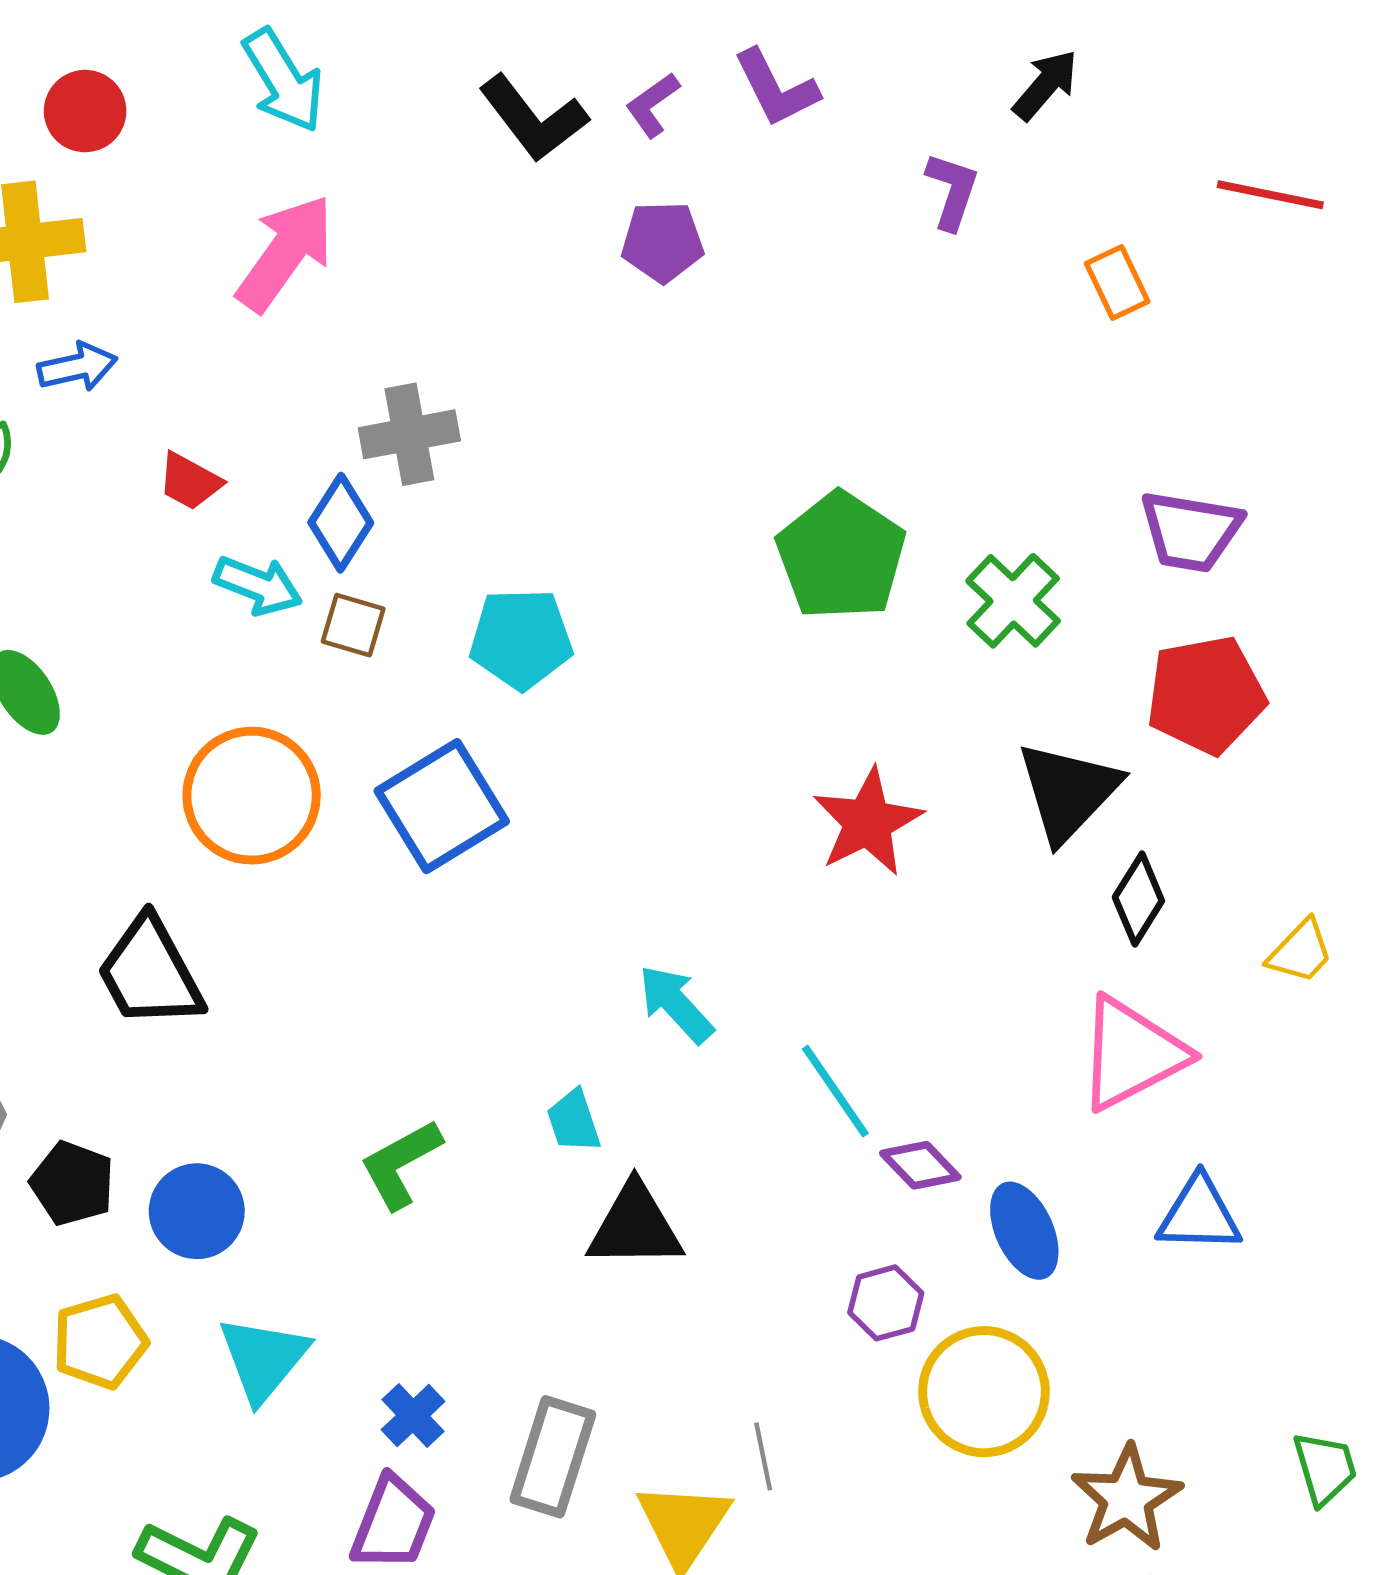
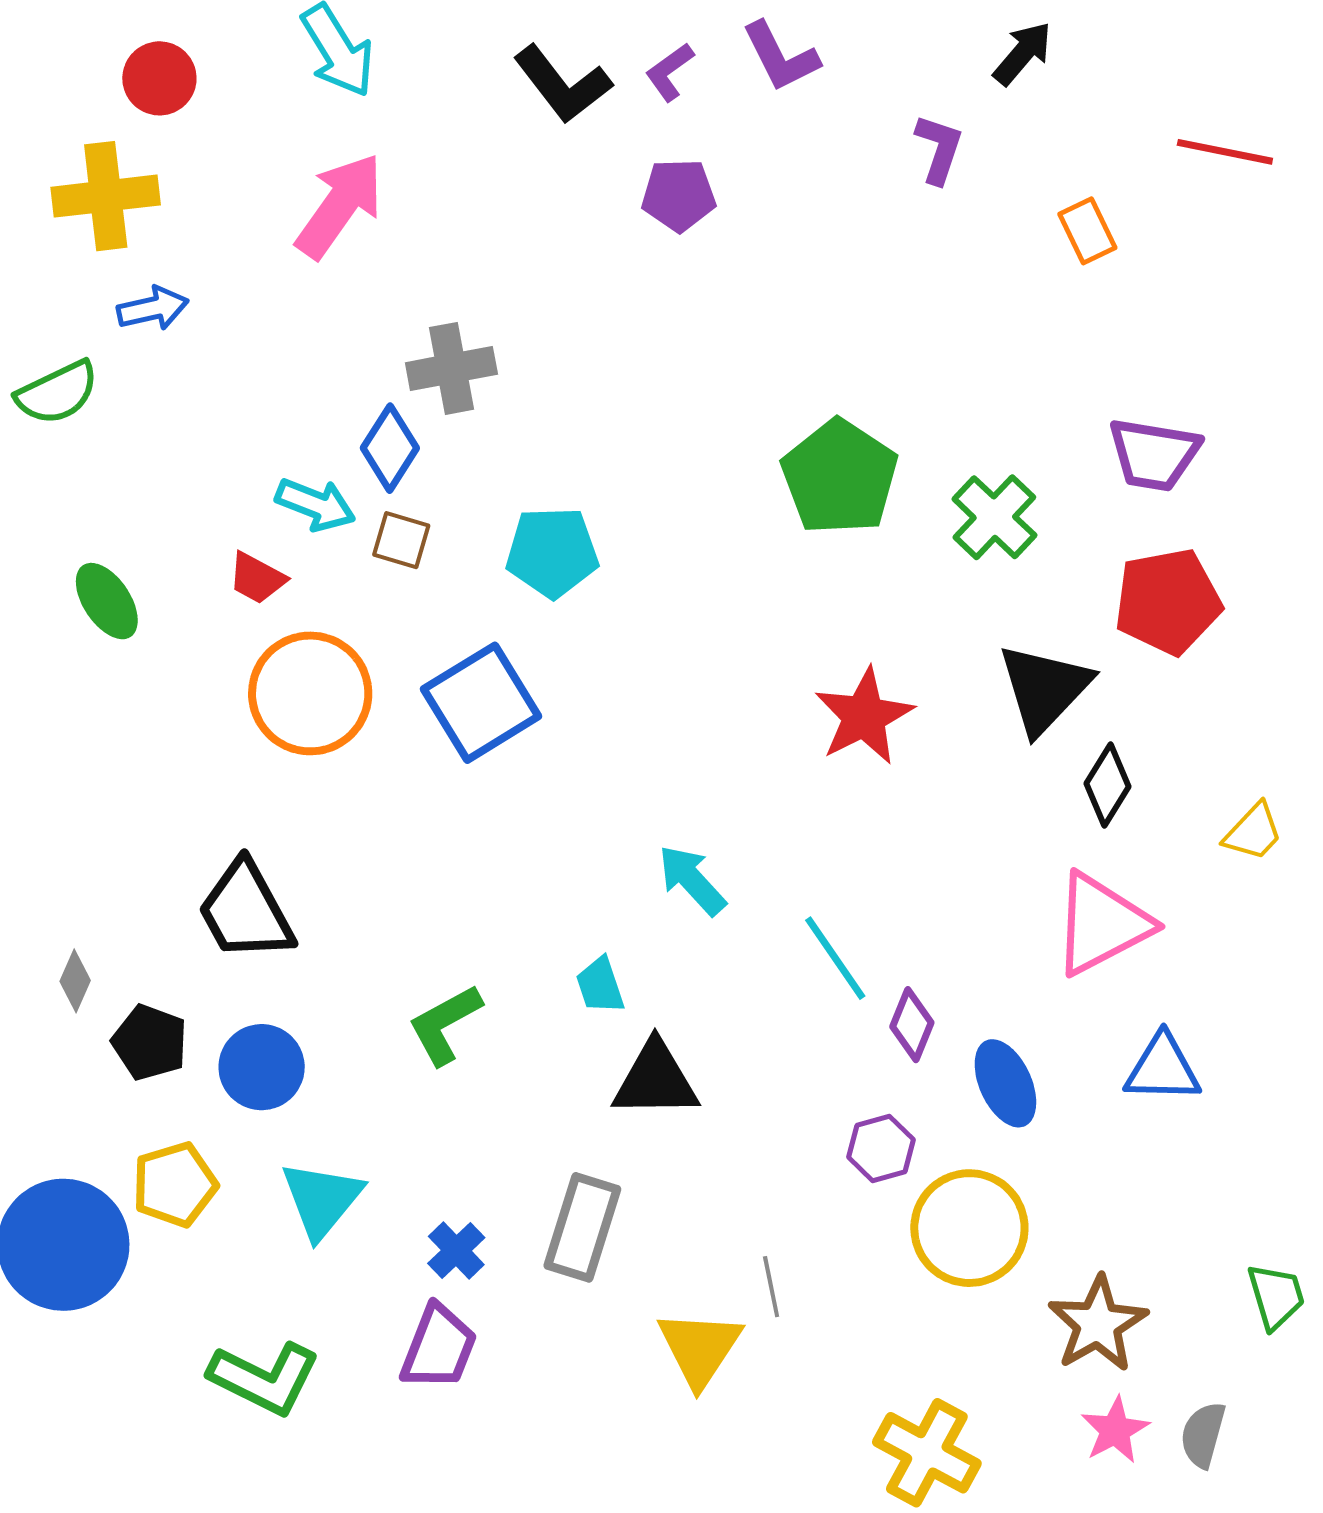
red trapezoid: (190, 481) -> (257, 578), moved
black trapezoid: (150, 973) -> (246, 911), moved
purple diamond: (920, 1165) -> (912, 1025), turned 66
gray rectangle: (553, 1457) -> (582, 1227), moved

